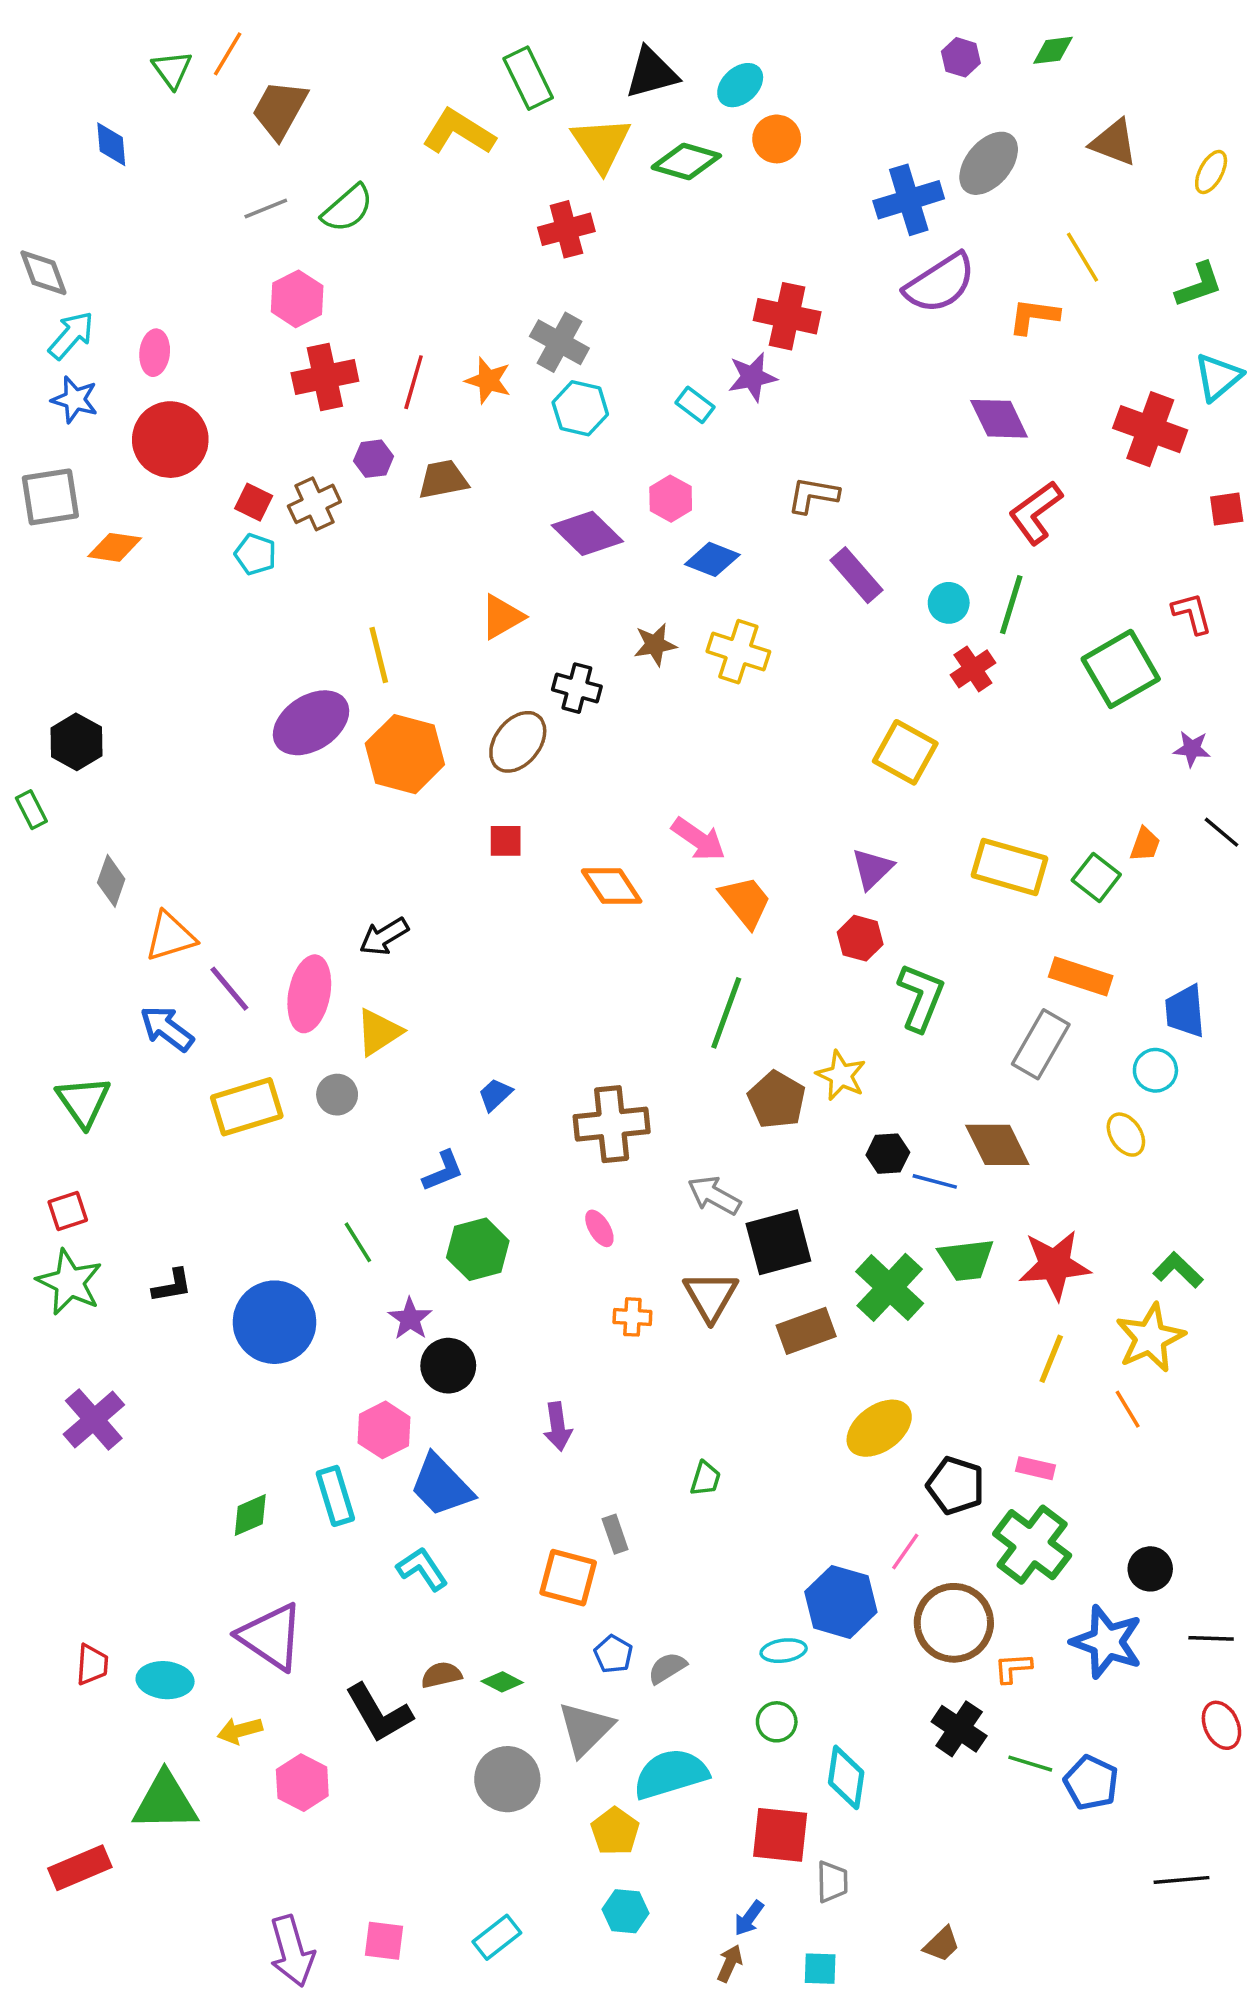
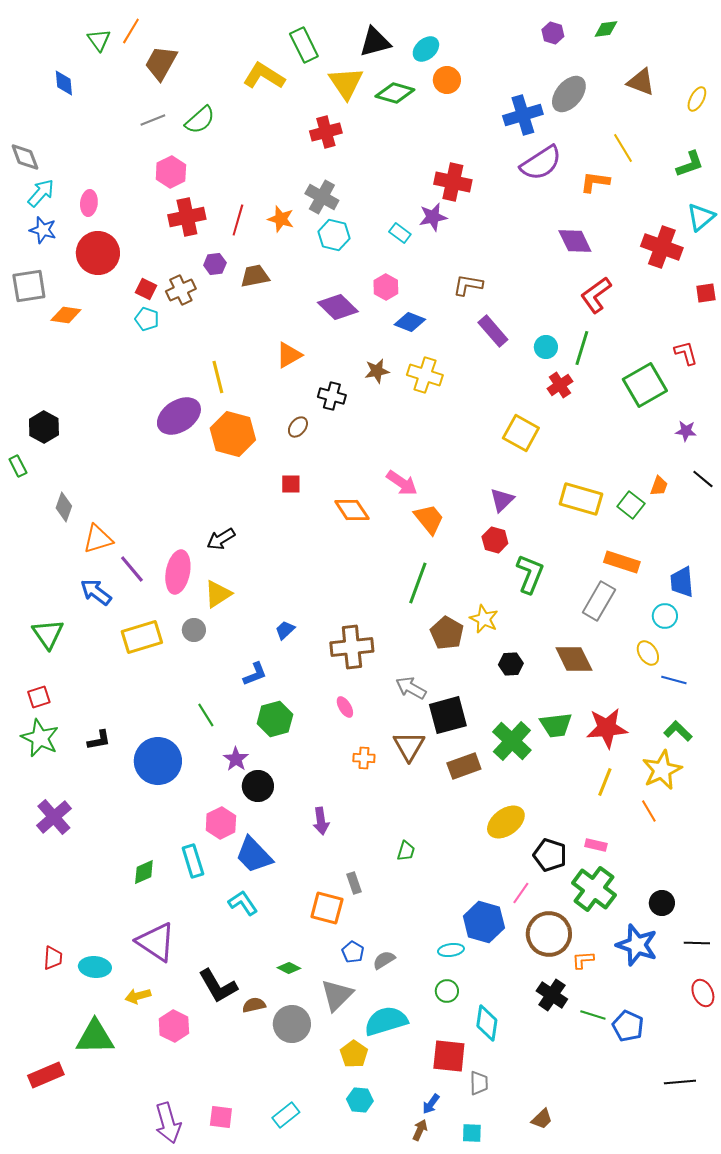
brown ellipse: (518, 742) -> (298, 427), size x0.6
blue line: (935, 1181) -> (674, 680), moved
brown semicircle: (441, 1675) -> (254, 1005), moved

